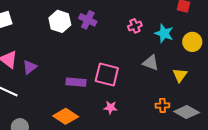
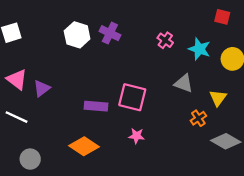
pink cross: (135, 26) -> (165, 40), turned -32
orange cross: (162, 105) -> (198, 118), moved, turned -32

